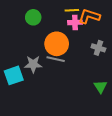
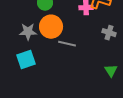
orange circle: (57, 44) -> (51, 27), moved
gray star: (33, 64) -> (28, 32), moved

